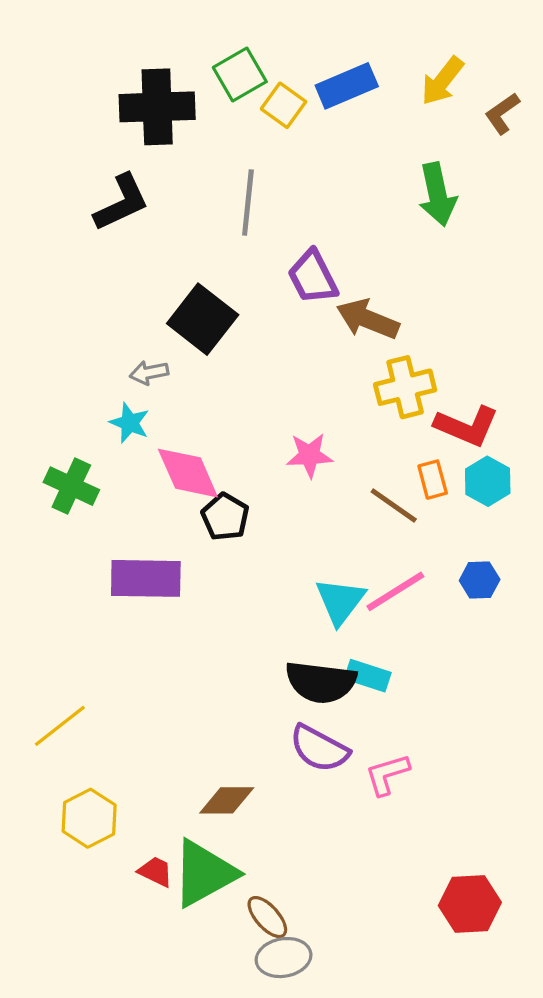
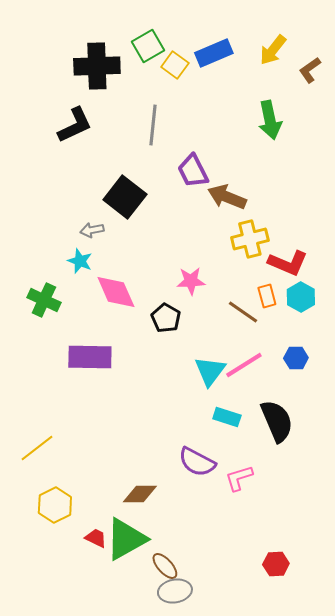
black pentagon: (225, 517) -> (166, 318), moved
black semicircle: (321, 682) -> (277, 421), moved, turned -120
red hexagon: (470, 904) -> (276, 564), moved, size x0.7

